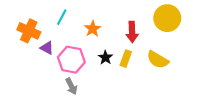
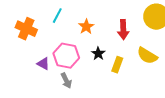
purple triangle: (47, 48) -> (43, 64), moved
yellow rectangle: (126, 59) -> (117, 65), moved

